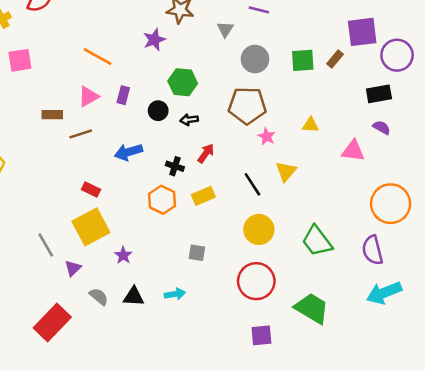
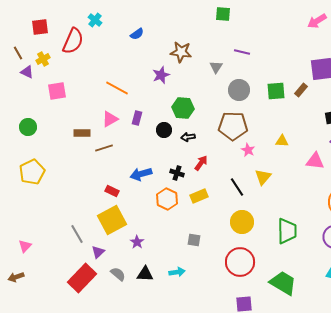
blue arrow: (128, 152) -> (141, 174), moved
green trapezoid: (317, 241) -> (287, 231), turned -144
red rectangle: (52, 322) -> (82, 278), moved

